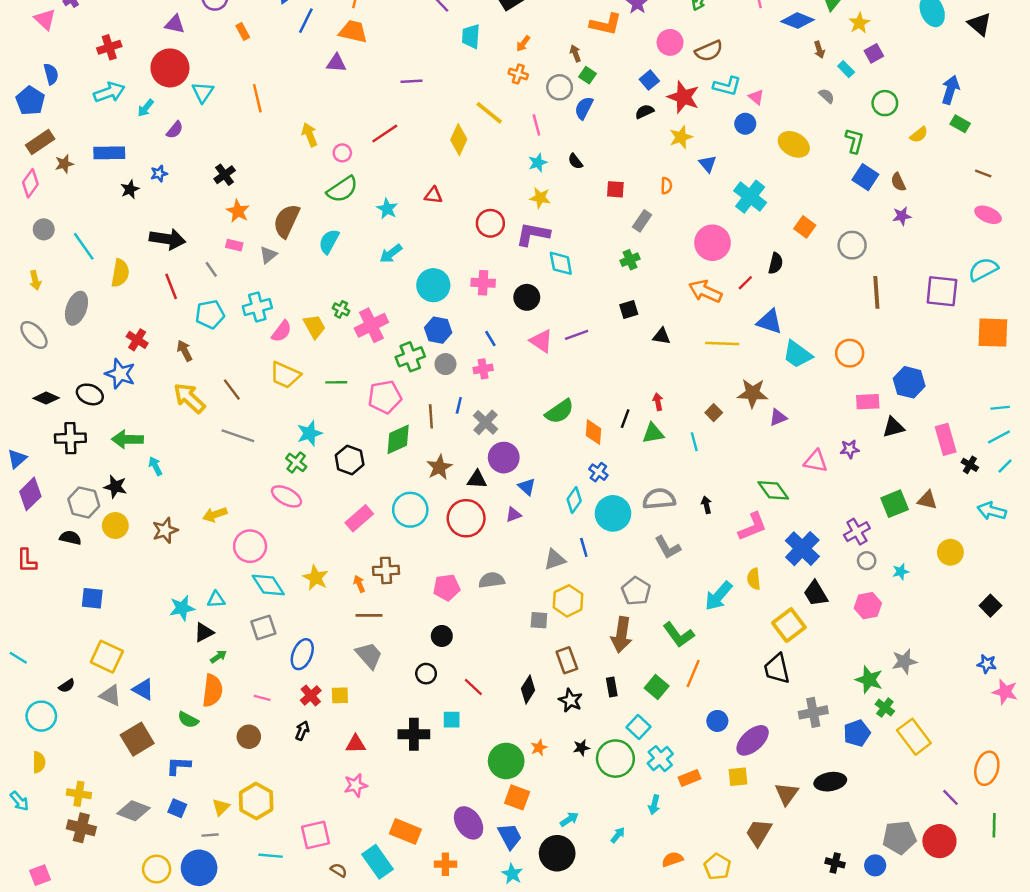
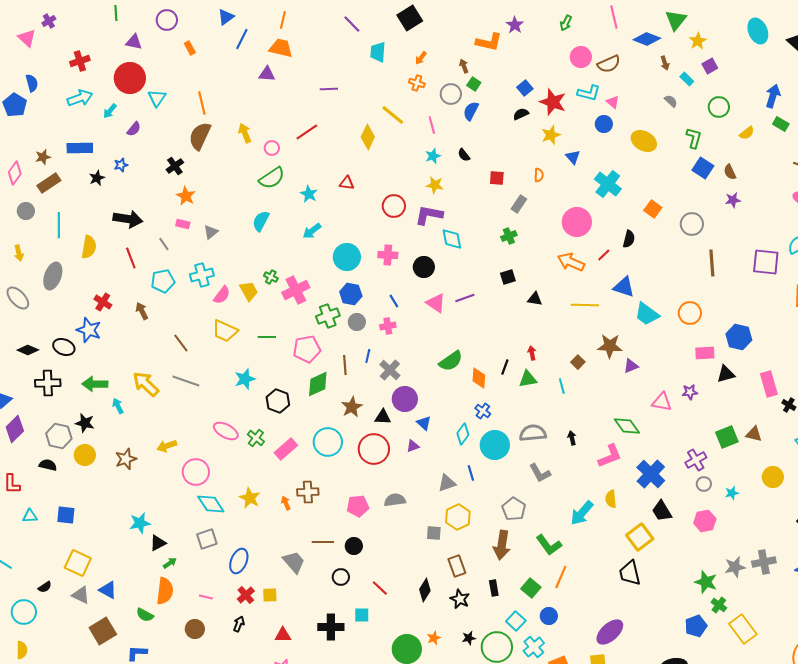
pink circle: (670, 42) -> (581, 57), moved
brown semicircle: (709, 51) -> (609, 64), moved
brown rectangle: (40, 142) -> (49, 183), moved
brown semicircle: (286, 221) -> (200, 136), moved
cyan line: (84, 246) -> (59, 225), turned 35
yellow arrow: (189, 398) -> (146, 384), moved
green cross: (296, 462) -> (256, 438), moved
cyan triangle: (216, 600) -> (30, 516), moved
brown line: (369, 615) -> (323, 542), moved
gray cross: (813, 712) -> (764, 562), moved
blue circle: (717, 721) -> (549, 616), moved

